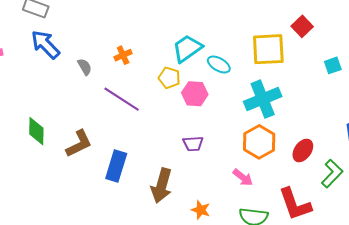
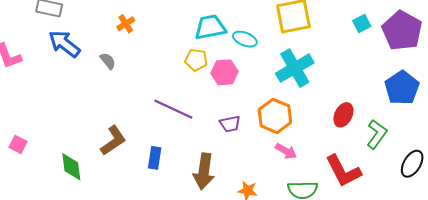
cyan trapezoid: (187, 48) -> (210, 27), turned 32
orange cross: (123, 55) -> (126, 24), moved
purple line: (122, 99) -> (173, 109), moved
green diamond: (36, 131) -> (71, 167), moved
orange hexagon: (259, 142) -> (275, 116), moved
blue rectangle: (116, 166) -> (155, 158), size x0.7

